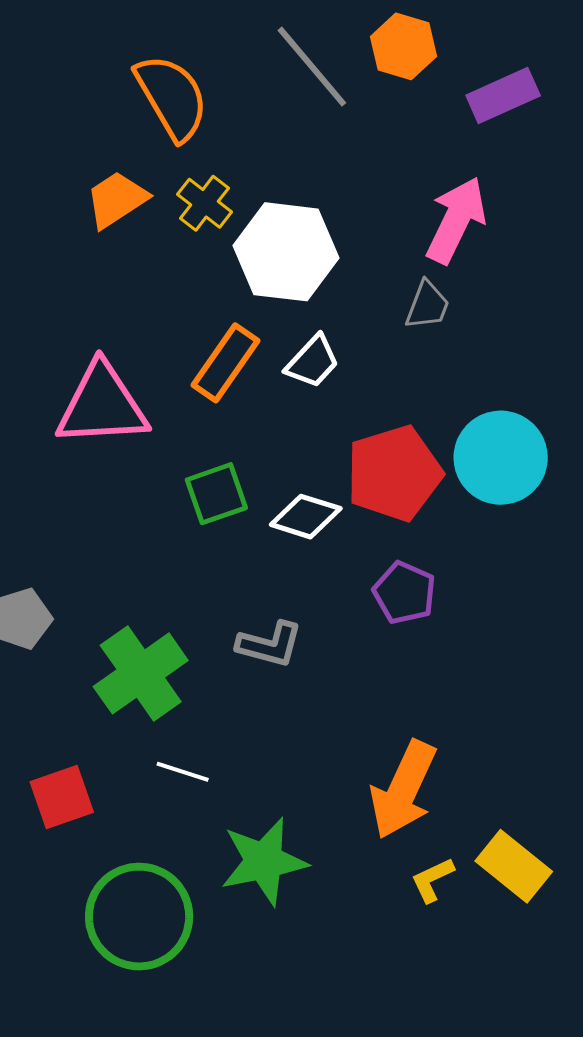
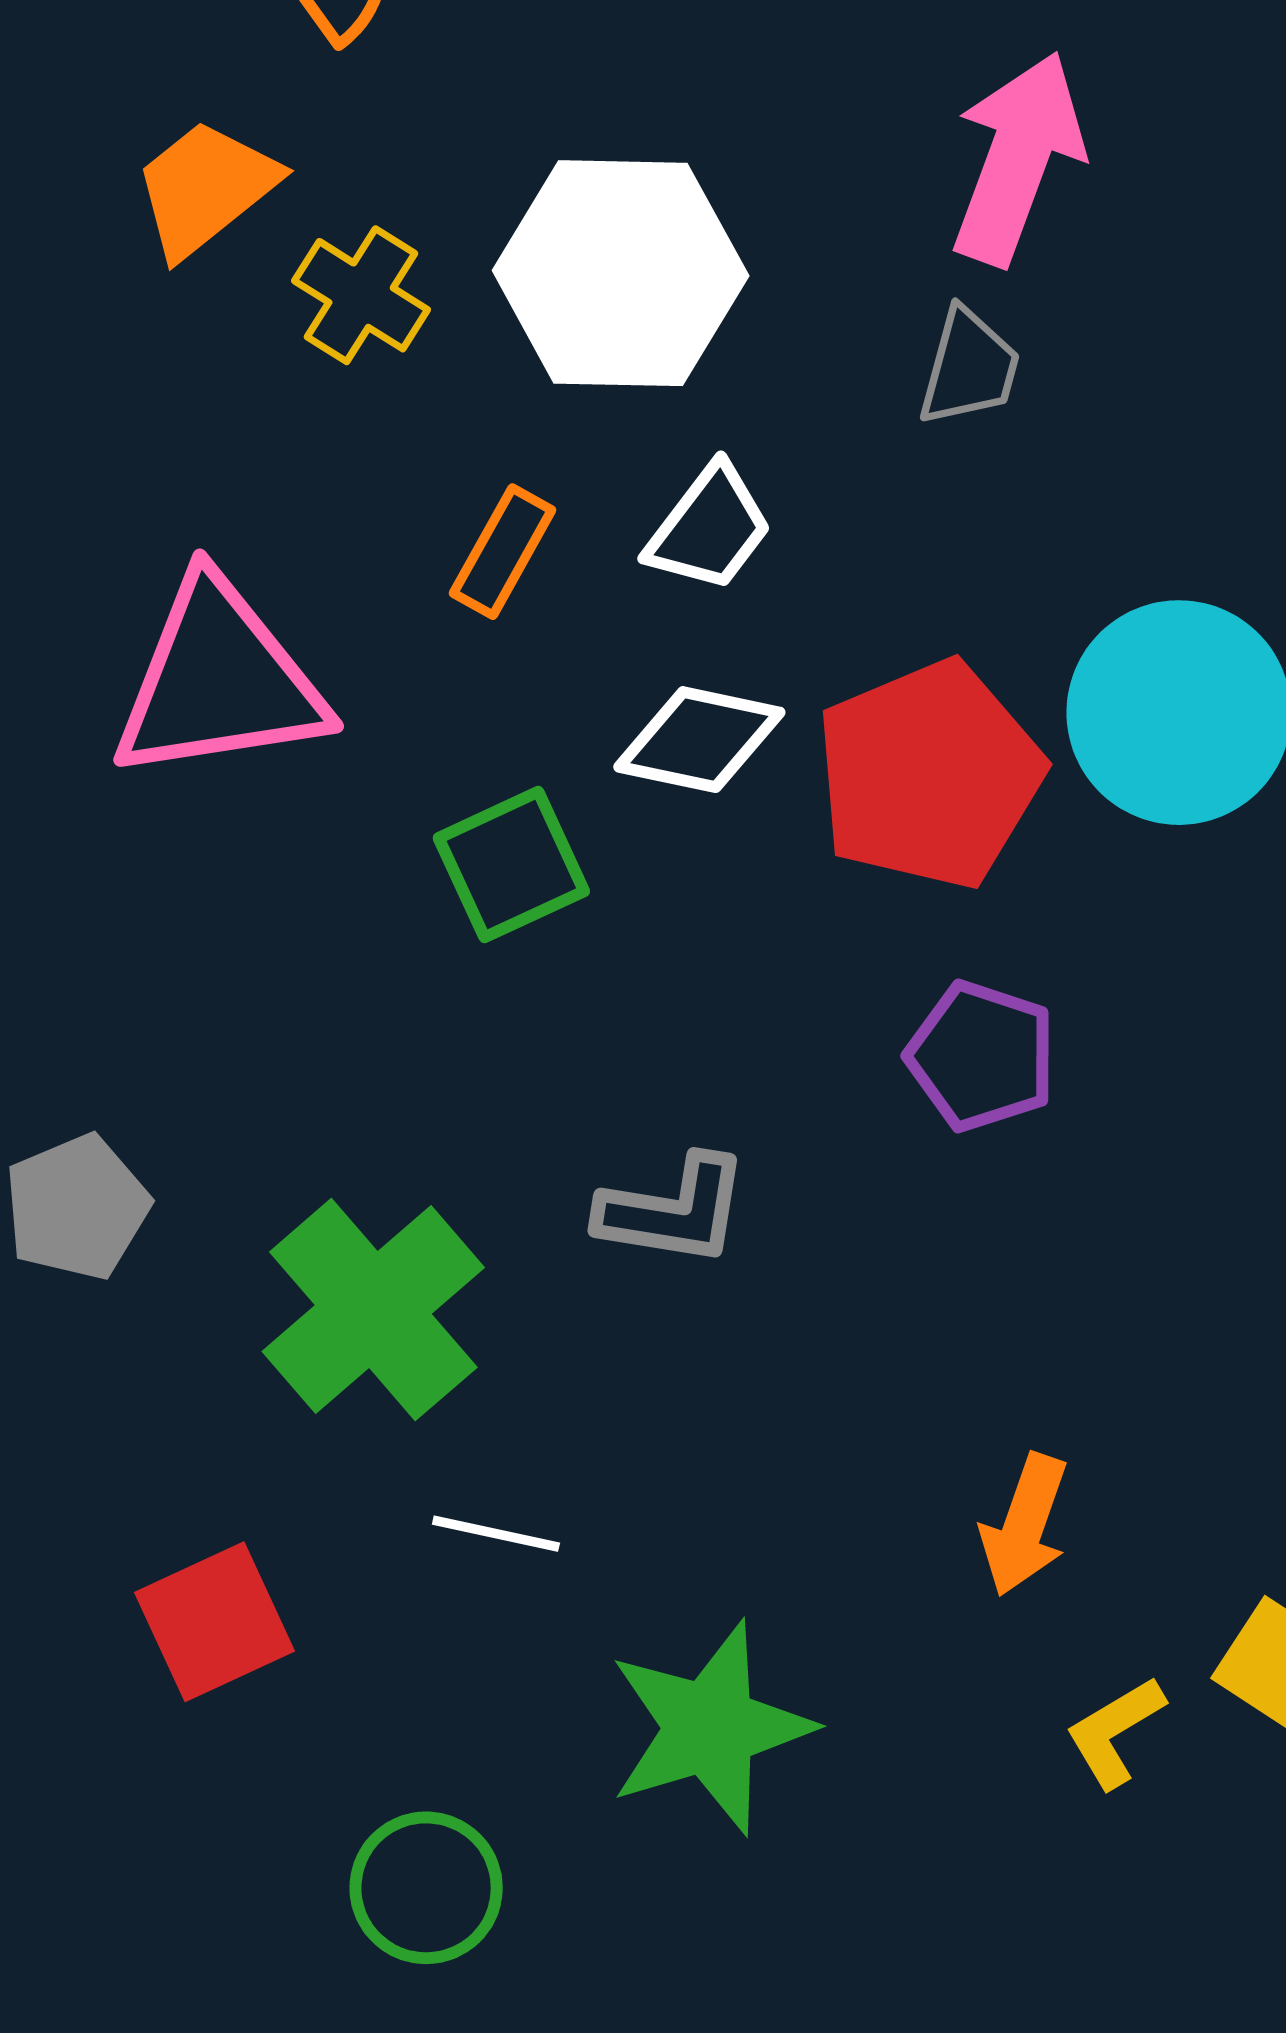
yellow cross: (204, 203) -> (361, 295), moved
orange rectangle: (225, 363) -> (503, 552), size x0.7
white diamond: (306, 517) -> (699, 740), moved
orange arrow: (403, 790) -> (1025, 1525), size x0.6
green circle: (139, 917) -> (426, 1888), size x0.6

